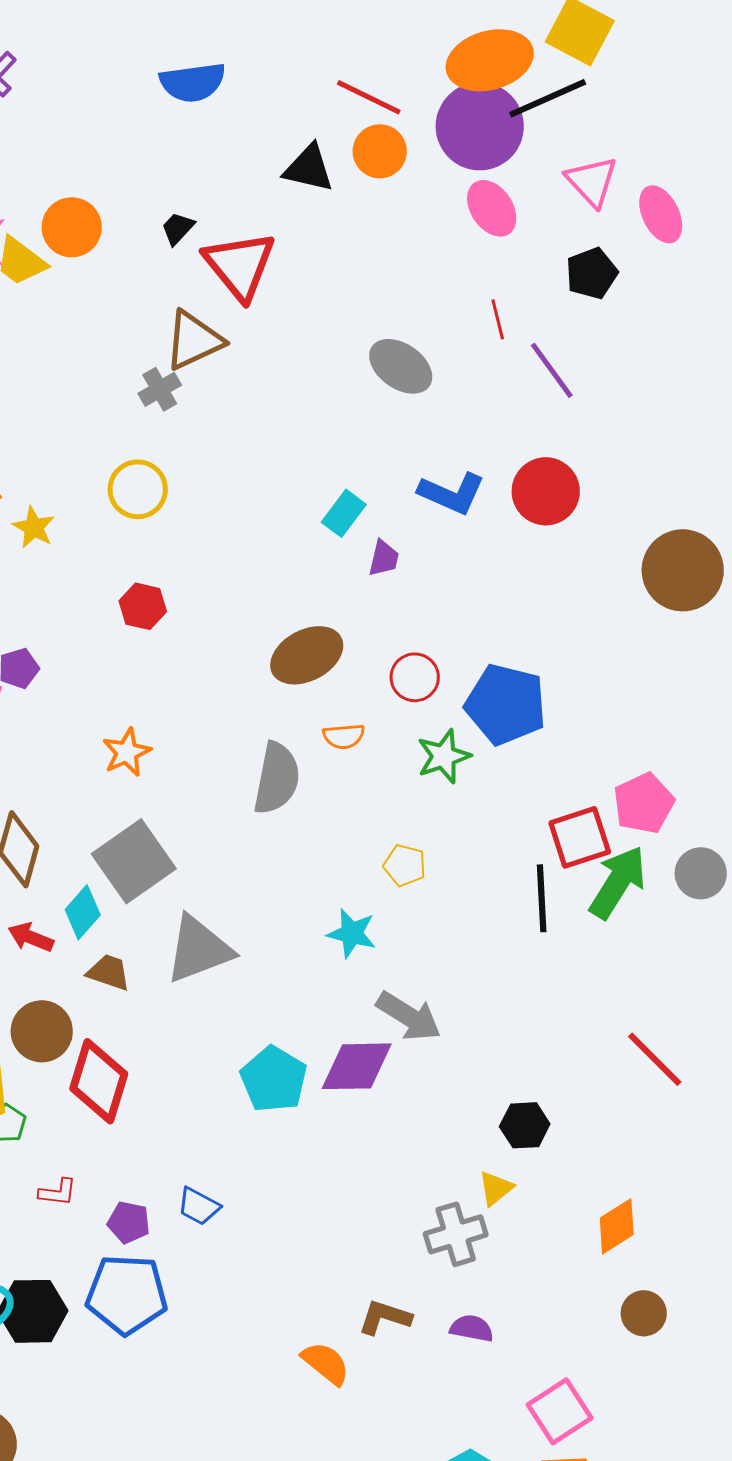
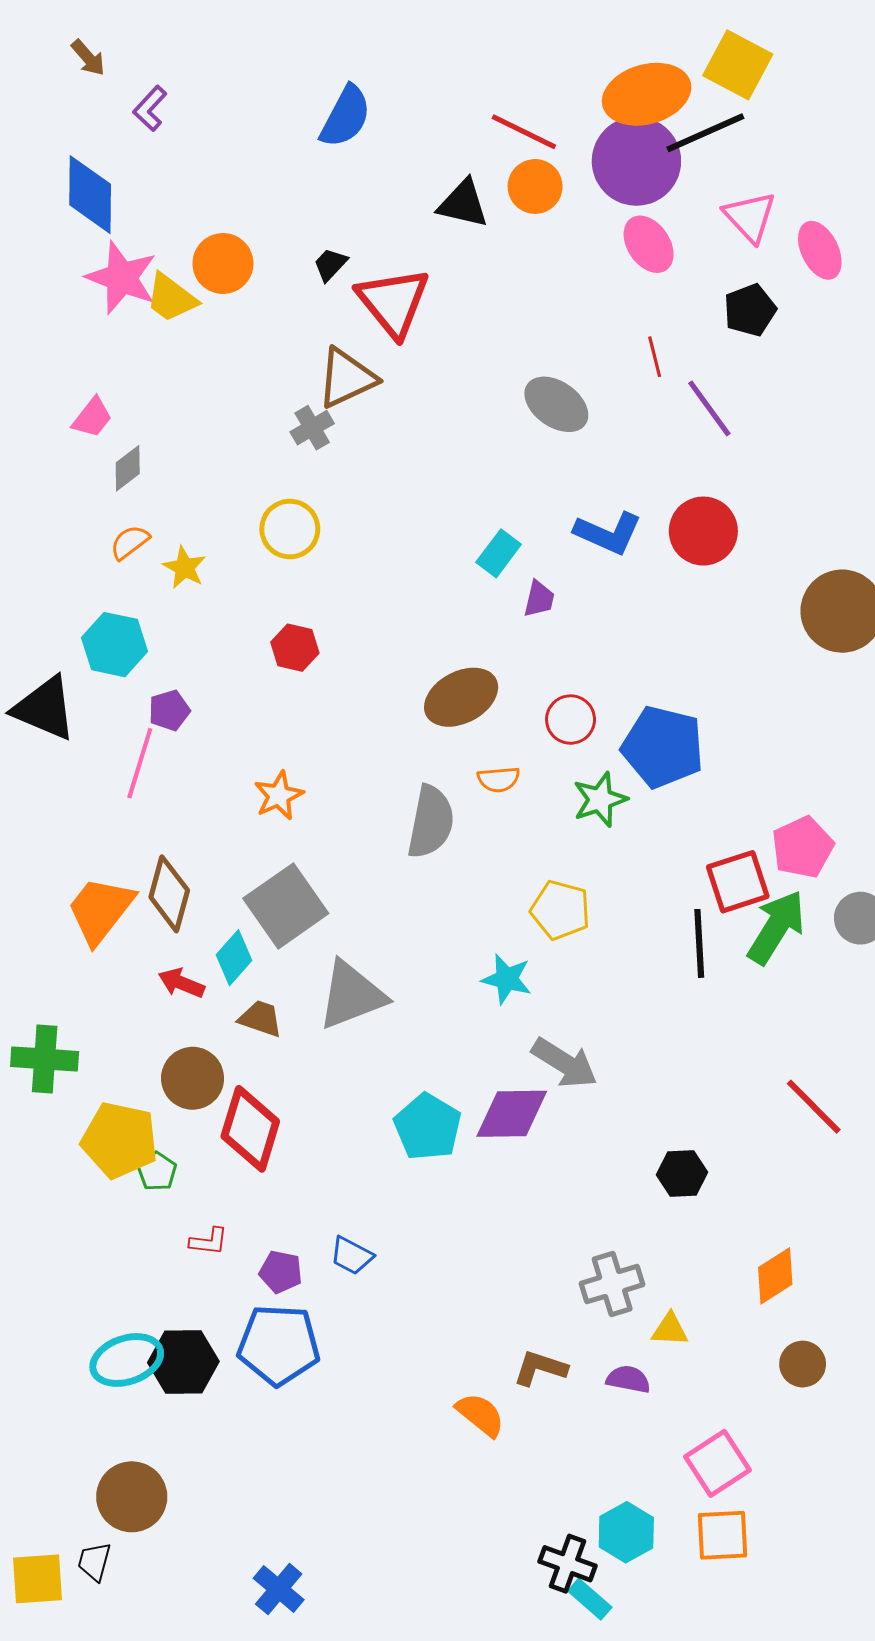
blue semicircle: (193, 82) -> (346, 117), turned -54
yellow pentagon: (405, 865) -> (560, 910), size x1.4
yellow triangle: (496, 1188) -> (670, 1330), moved, turned 42

